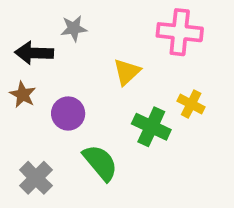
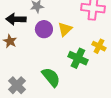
purple circle: (68, 113) -> (44, 29), moved

